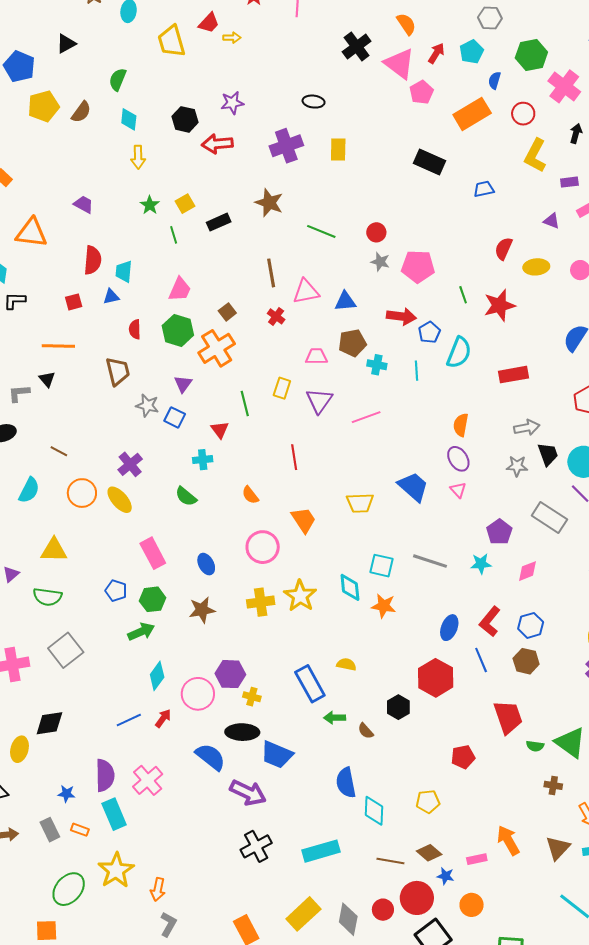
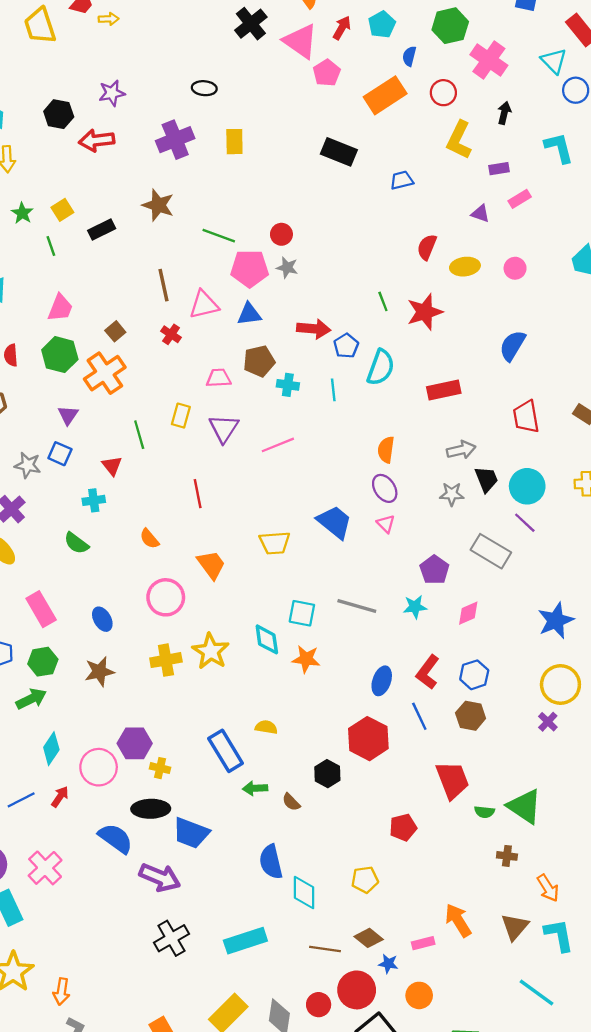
pink pentagon: (418, 266) -> (250, 269), moved
gray star: (147, 405) -> (28, 465), moved

